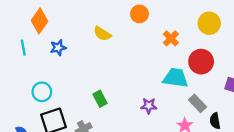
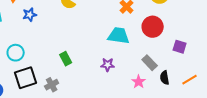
cyan trapezoid: (175, 78) -> (119, 36), moved

